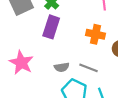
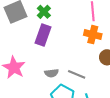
orange cross: (95, 34) -> (93, 35), moved

